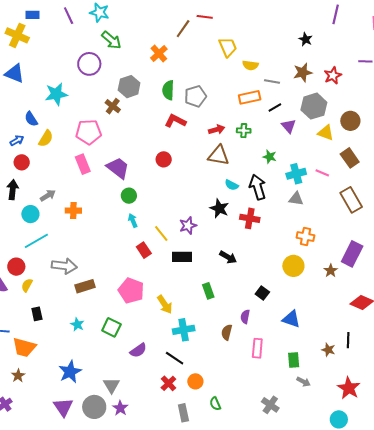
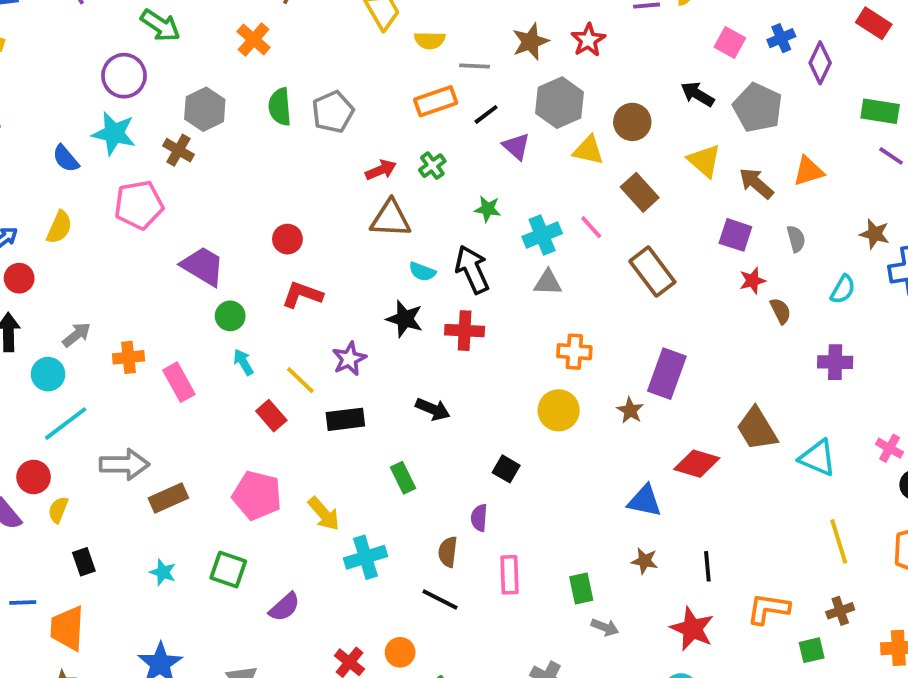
cyan star: (56, 94) -> (114, 133), moved, turned 30
blue semicircle: (31, 119) -> (66, 159), moved
red L-shape: (175, 121) -> (302, 295), moved
green cross: (244, 131) -> (432, 166), turned -32
pink rectangle: (83, 164) -> (179, 382), moved
pink line: (322, 173) -> (591, 227), turned 32
blue triangle: (291, 319) -> (645, 501), moved
black line: (348, 340) -> (707, 566), moved
orange trapezoid: (24, 347) -> (67, 628), turned 85
black line: (175, 358) -> (440, 599), moved

